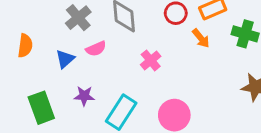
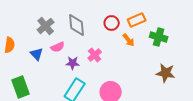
blue triangle: (65, 59) -> (37, 54), turned -32
purple star: (84, 96) -> (73, 63), moved

